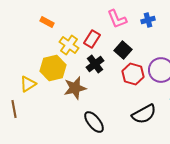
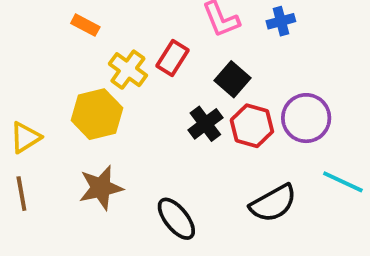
black cross: (95, 64) -> (205, 124), moved
yellow triangle: (28, 84) -> (25, 137), moved
brown star: (75, 88) -> (101, 188), moved

